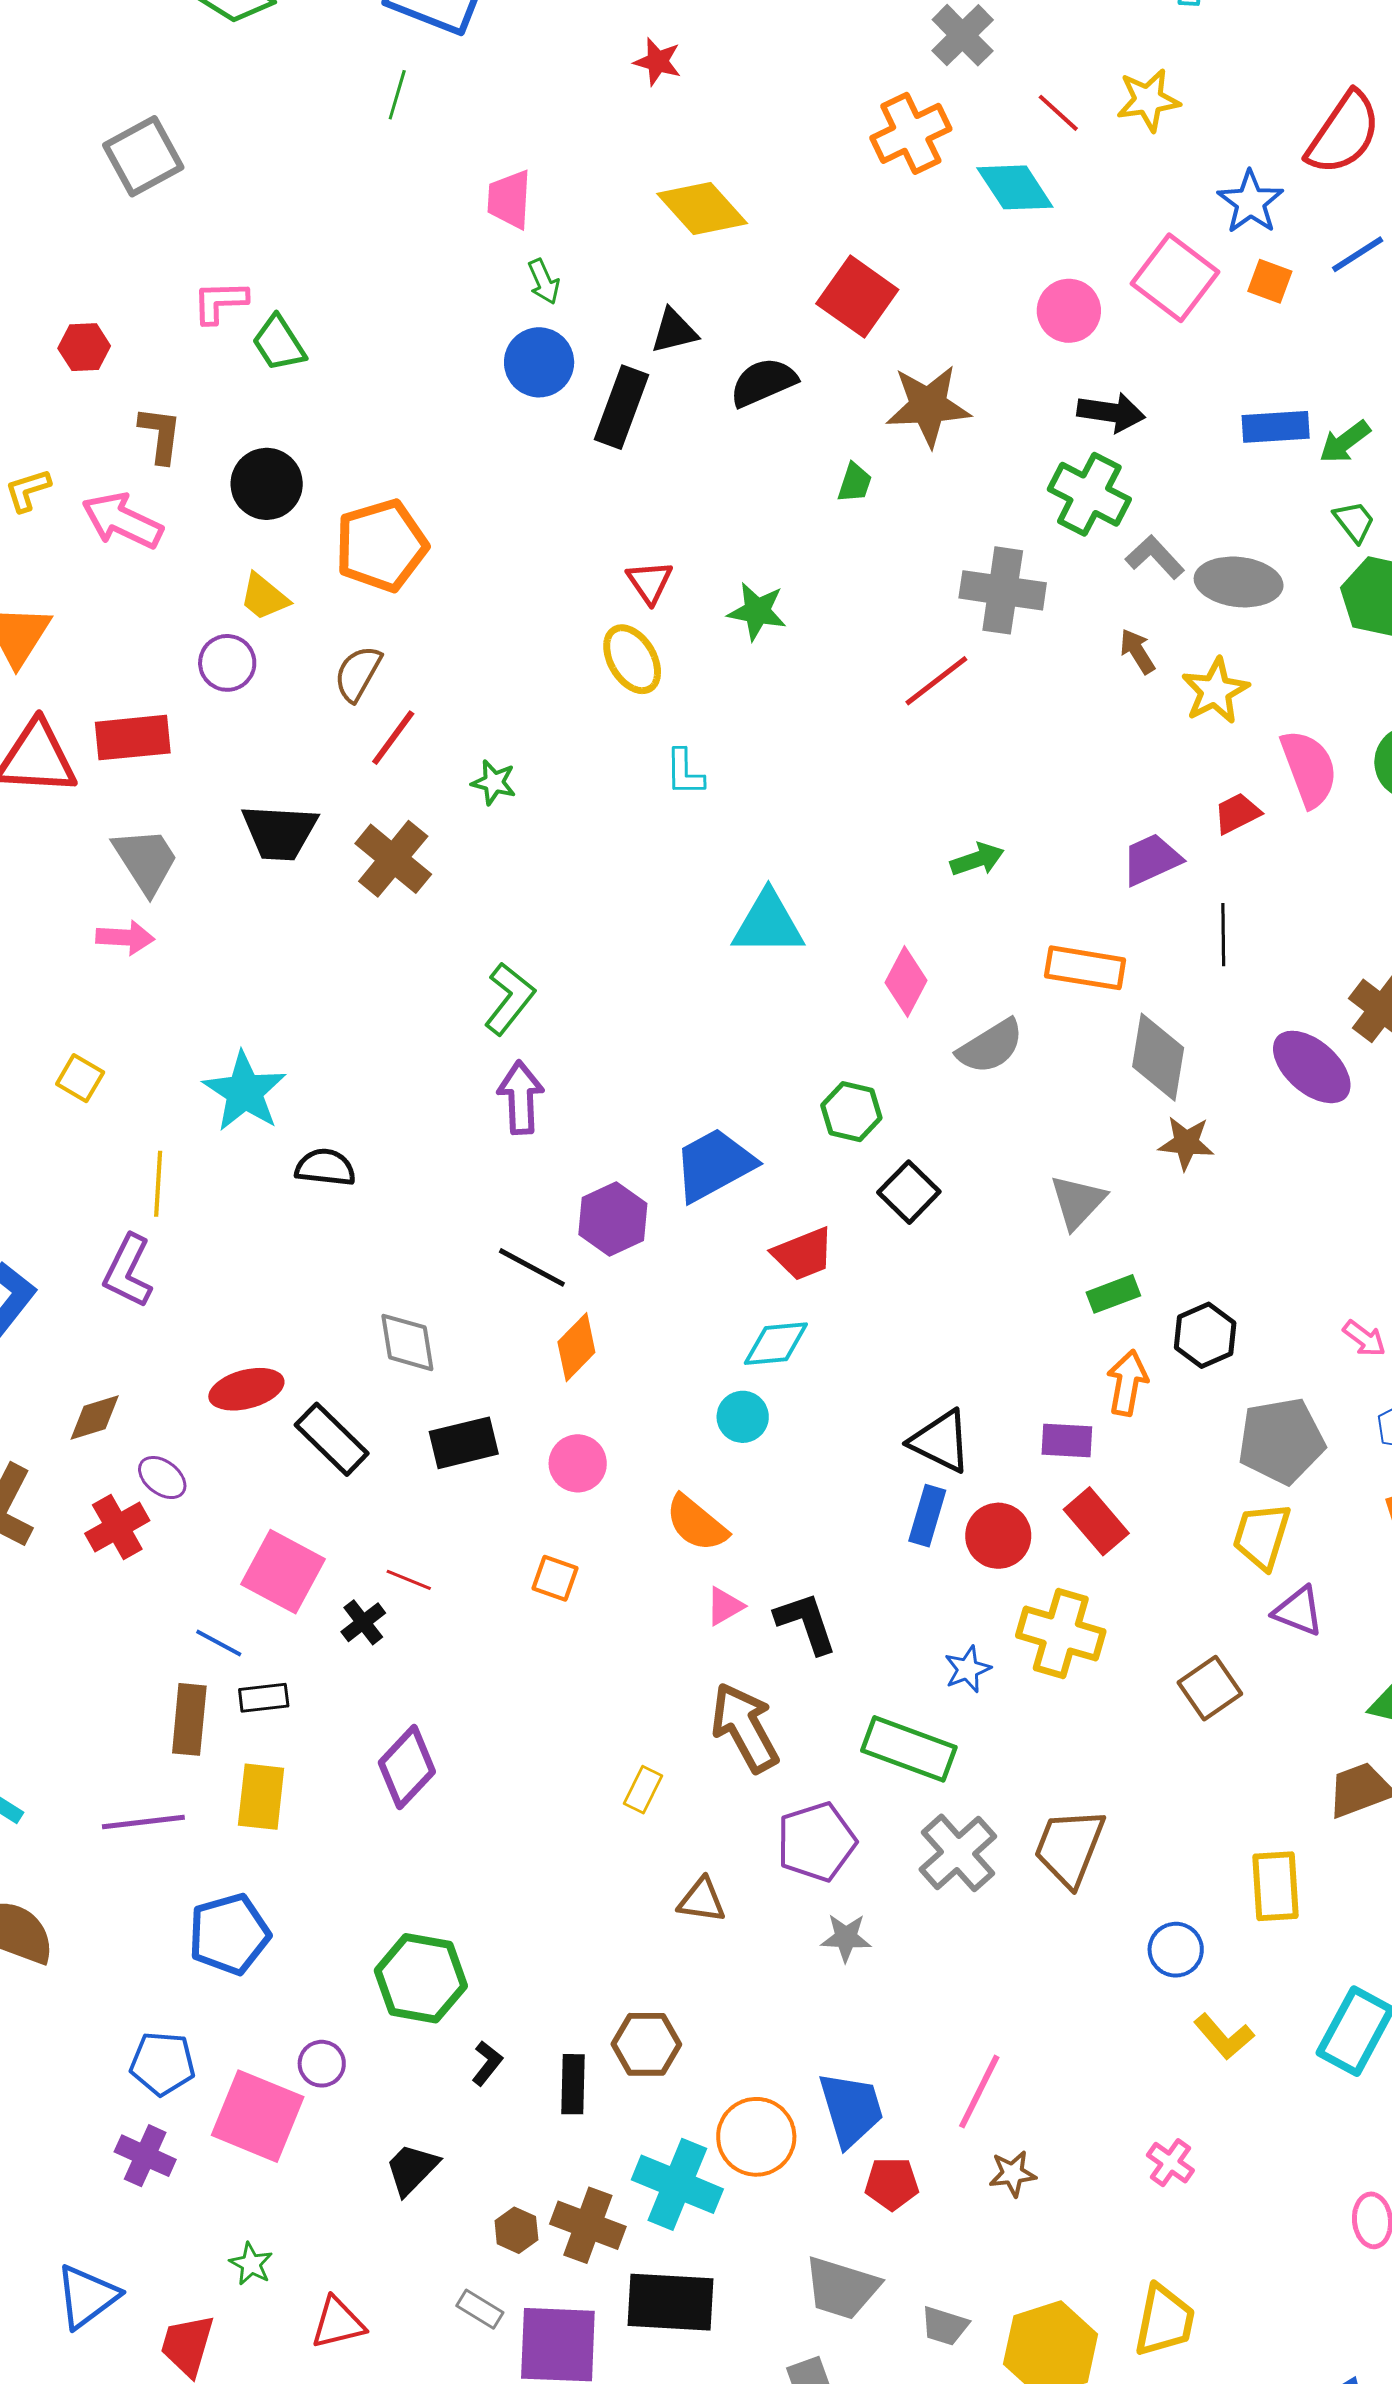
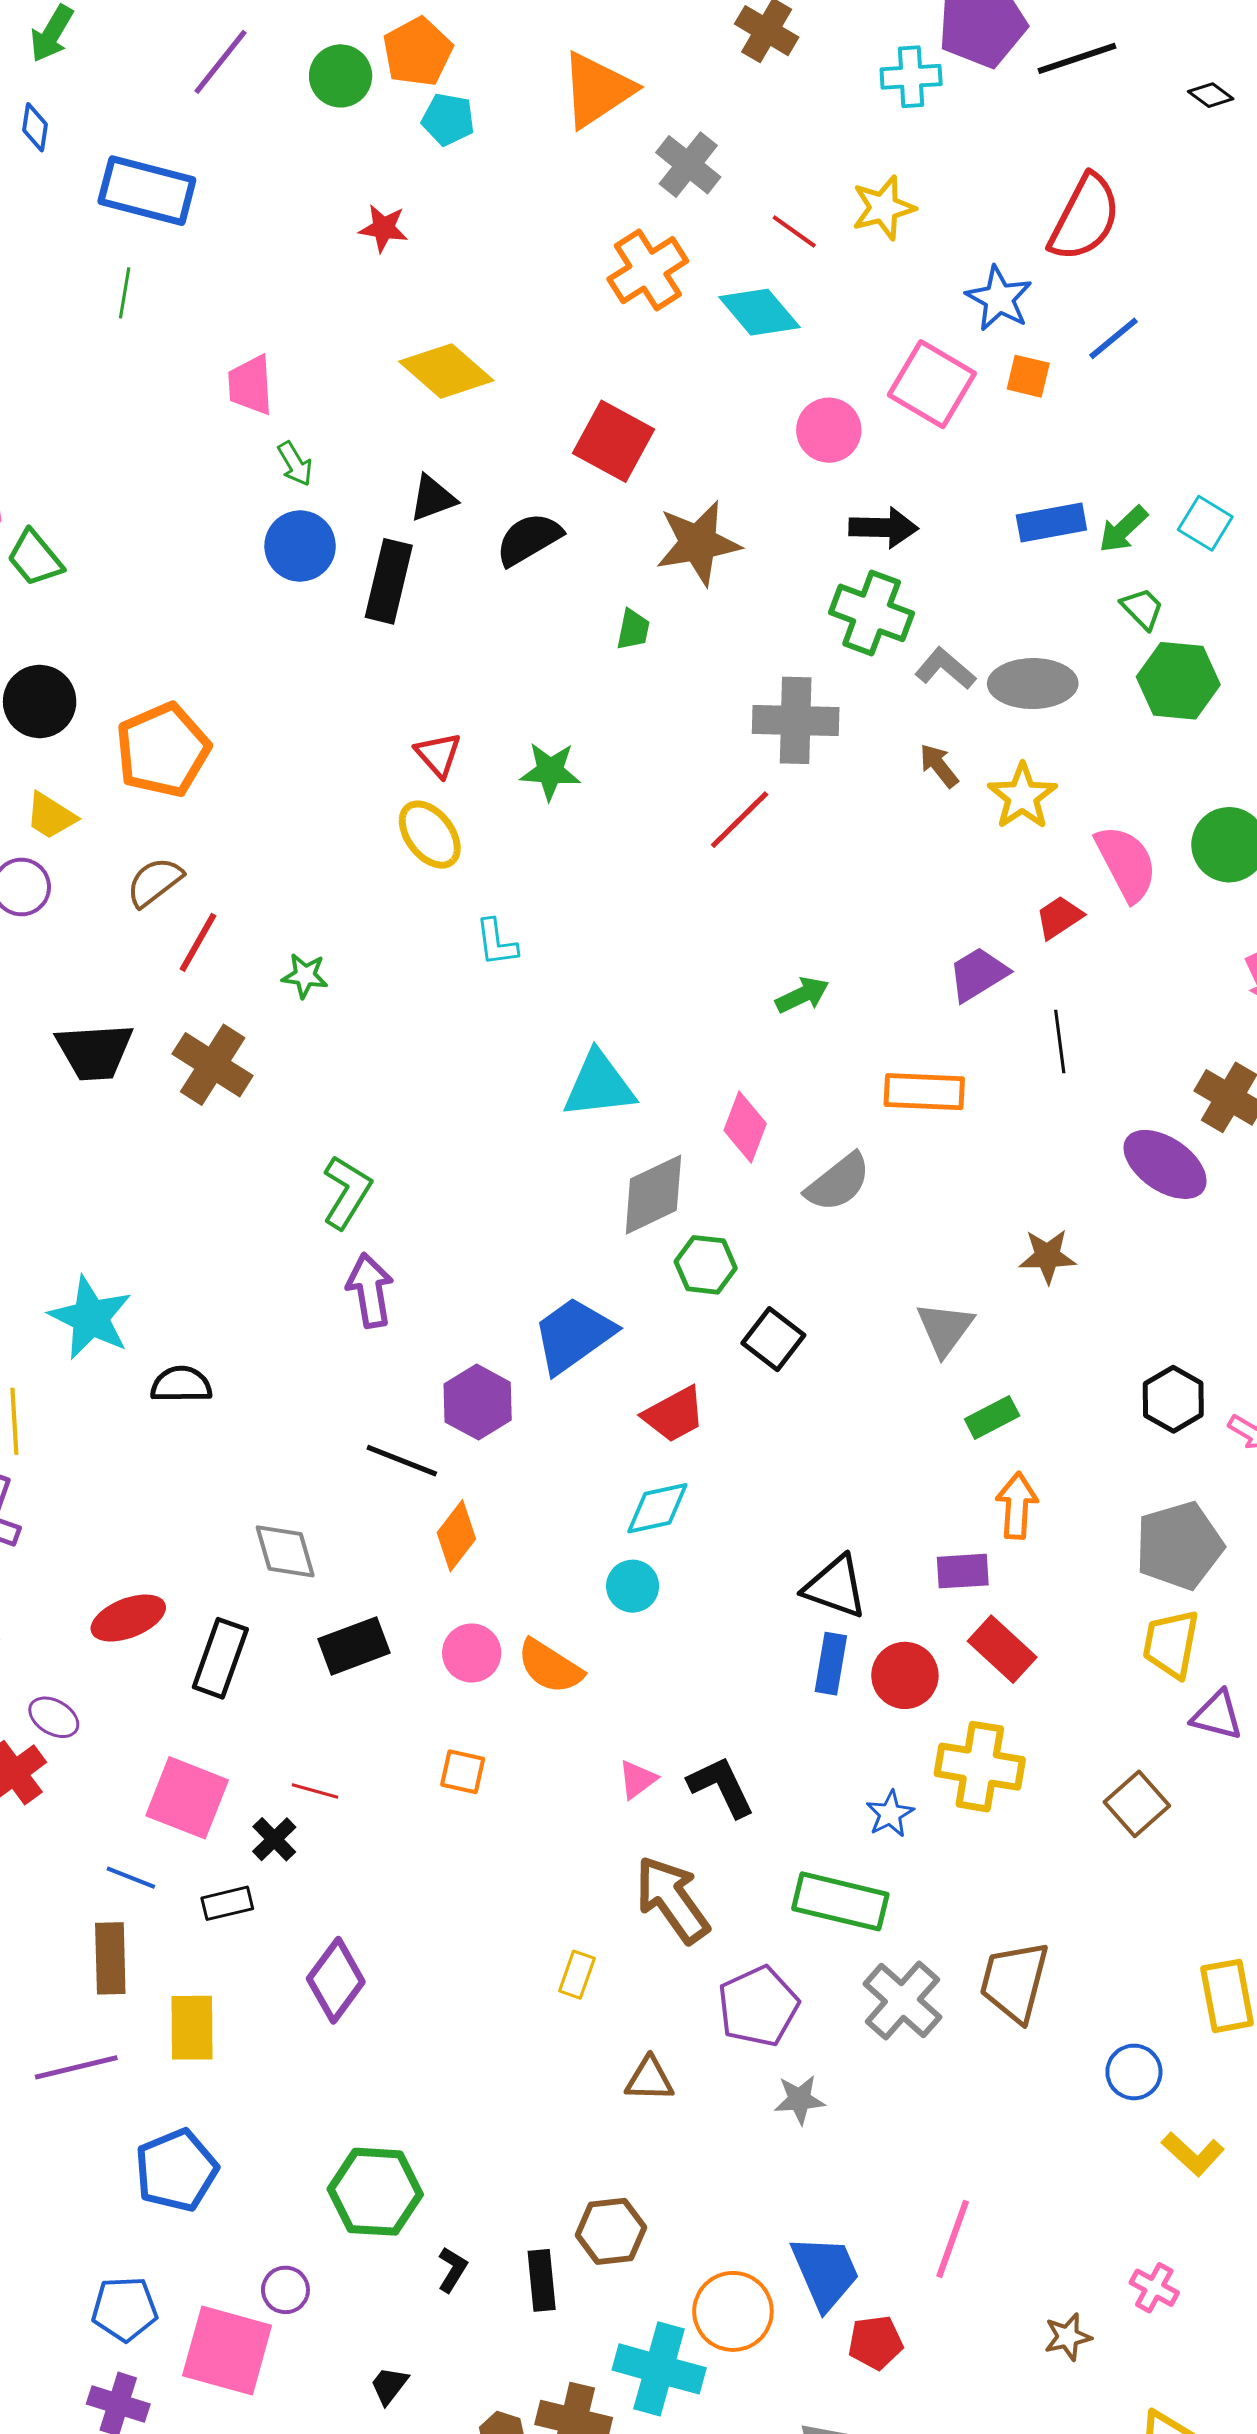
brown semicircle: (358, 673) -> (155, 882), turned 30
gray diamond: (1158, 1057) -> (653, 1195), moved, turned 62
black hexagon: (1205, 1335) -> (1173, 1399), moved
black rectangle: (332, 1439) -> (220, 1658), turned 72
orange semicircle: (696, 1523) -> (550, 1667), moved
black rectangle: (264, 1698) -> (227, 1903), moved
black trapezoid: (412, 2169) -> (389, 2385), size x0.7
brown star: (1013, 2174) -> (1068, 2337), moved

